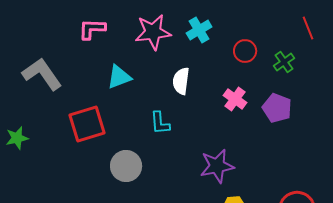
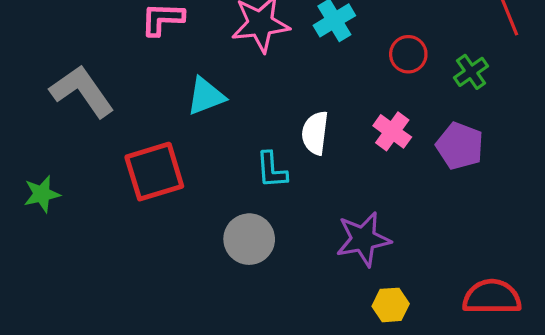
white semicircle: (181, 81) -> (315, 133), moved
gray circle: (126, 166) -> (249, 239), moved

